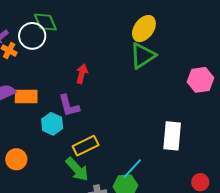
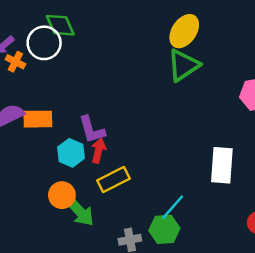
red arrow: (82, 74) -> (98, 150), moved
orange circle: (16, 159) -> (62, 195), moved
green arrow: (77, 169) -> (80, 211), moved

